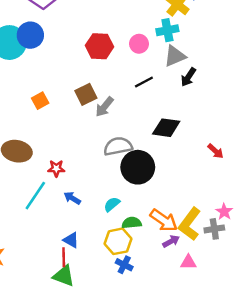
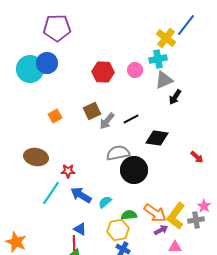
black line: (144, 82) -> (131, 119), moved
blue arrow: (72, 198) -> (81, 195), size x1.5
cyan semicircle: (112, 204) -> (105, 202), moved

